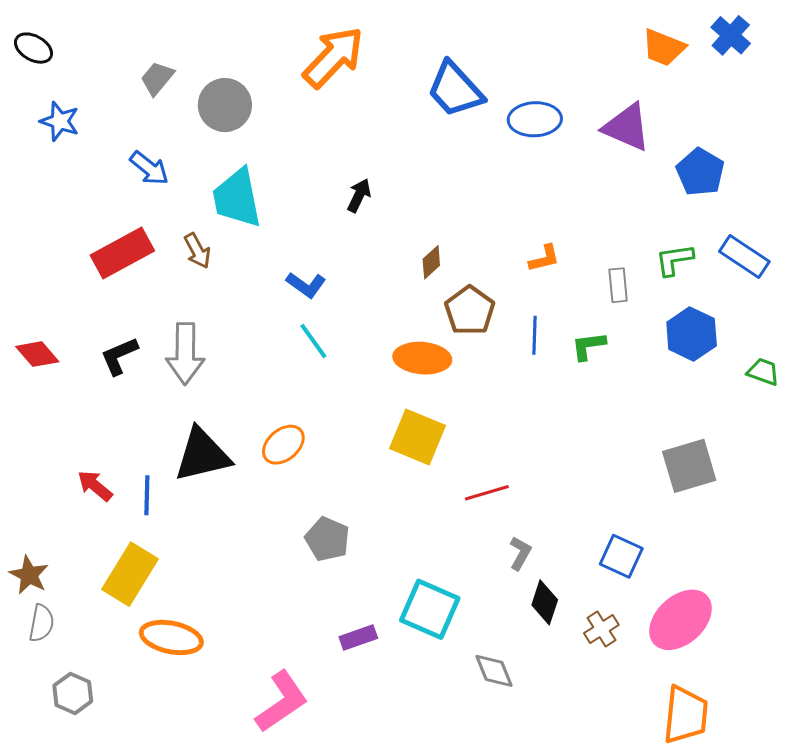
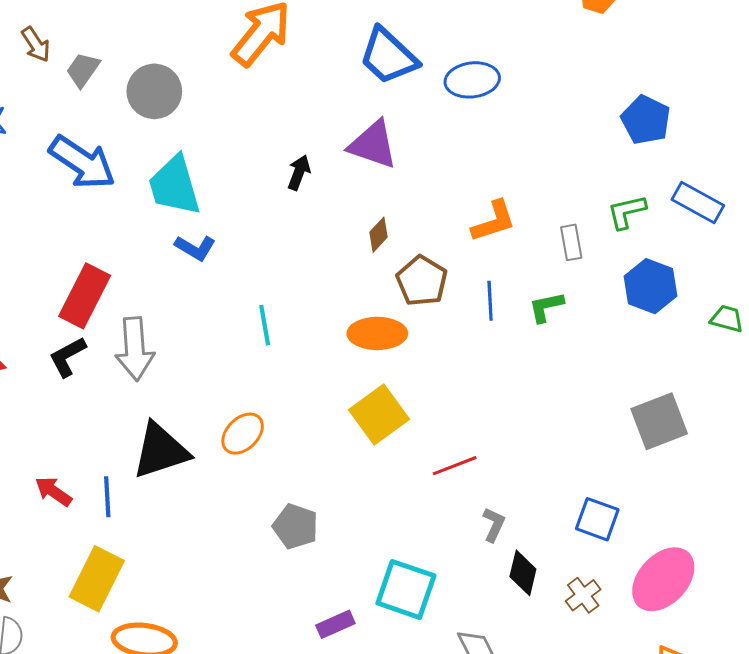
purple triangle: (627, 127) -> (373, 145), moved
blue arrow: (149, 168) -> (82, 162), size x1.6
brown arrow: (197, 251) -> (36, 44), moved
red rectangle: (122, 253) -> (85, 296), moved, turned -30
orange L-shape: (544, 258) -> (494, 221), size x1.4
blue L-shape: (306, 285) -> (195, 248), moved
cyan line: (313, 341) -> (265, 325), turned 30
yellow square: (417, 437) -> (379, 415), turned 36

